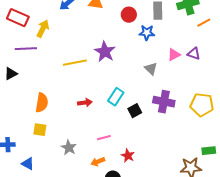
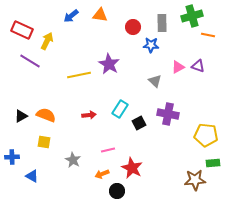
orange line: (204, 23) -> (208, 35), turned 40
purple line: (26, 49) -> (30, 61), turned 35
black triangle: (11, 74) -> (21, 116), moved
orange semicircle: (42, 103) -> (46, 115), turned -78
yellow pentagon: (202, 105) -> (206, 135), moved
red star: (128, 156) -> (132, 168), size x1.5

